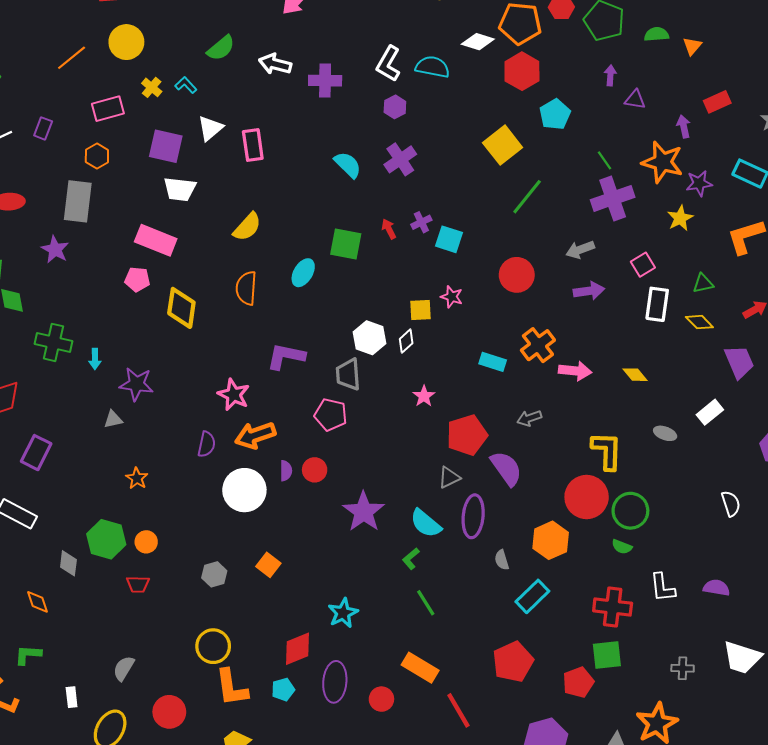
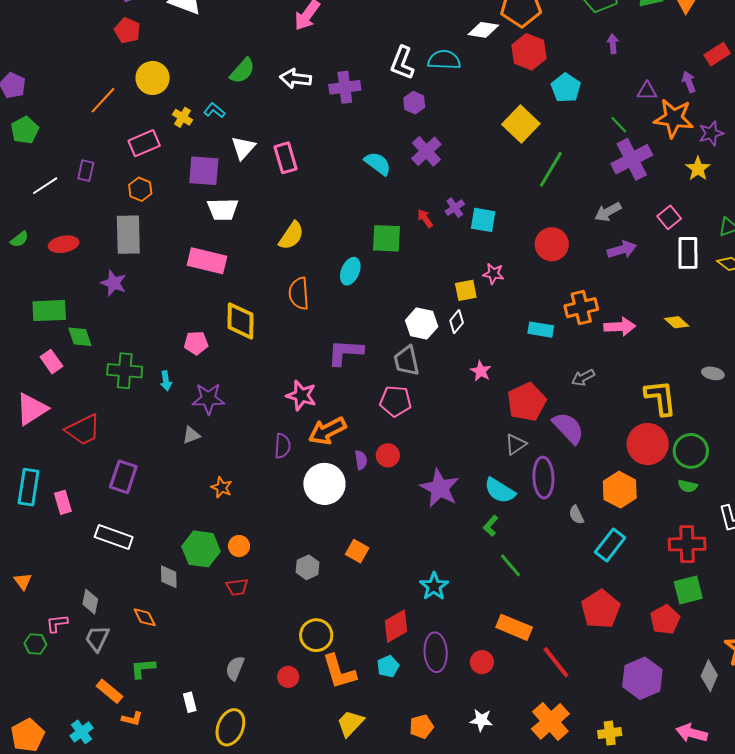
purple triangle: (635, 100) -> (647, 91), moved
pink pentagon: (137, 279) -> (196, 343), moved
orange cross: (538, 345) -> (581, 308), turned 32
red circle: (169, 712) -> (288, 677), moved, size x0.7

